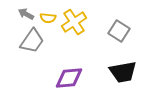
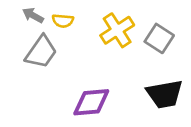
yellow cross: (74, 22) -> (117, 30), moved

